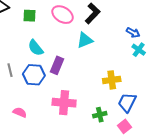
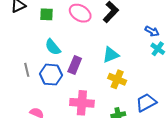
cyan triangle: (85, 40) -> (111, 55), moved
yellow cross: (112, 80) -> (117, 79), moved, turned 30
blue trapezoid: (127, 102) -> (146, 102), turned 35

